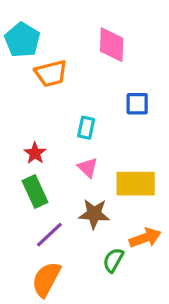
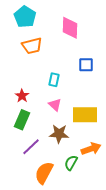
cyan pentagon: (22, 40) -> (25, 17), moved
green rectangle: (35, 192) -> (22, 120), turned 48
orange semicircle: (46, 279) -> (44, 173), moved

